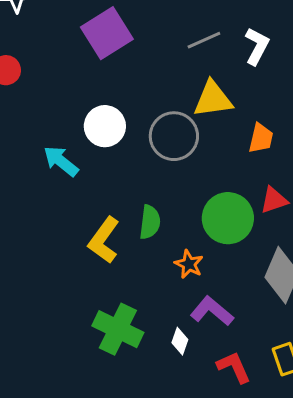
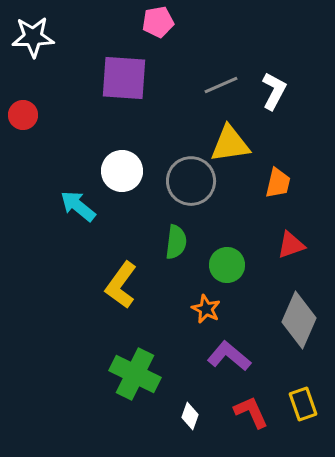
purple square: (107, 33) -> (124, 78), turned 36
green circle: (228, 218) -> (227, 265), moved, size x0.7
green semicircle: (150, 222) -> (176, 242), moved
white diamond: (180, 341) -> (190, 416), moved

